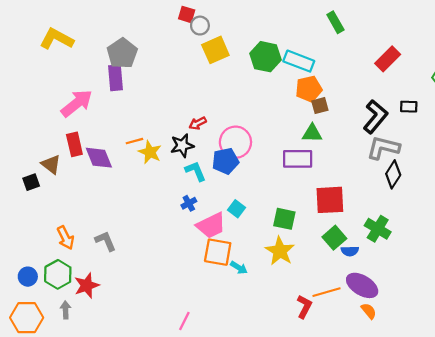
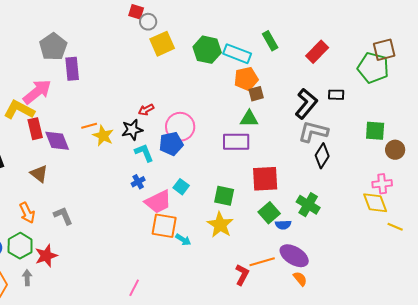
green rectangle: (335, 22) -> (270, 41), moved
yellow L-shape: (57, 39) -> (19, 110), moved
gray pentagon: (122, 53) -> (53, 47), moved
brown triangle: (51, 164) -> (39, 174), moved

